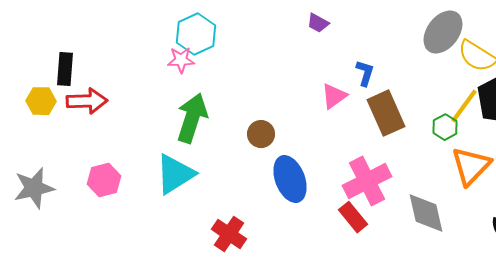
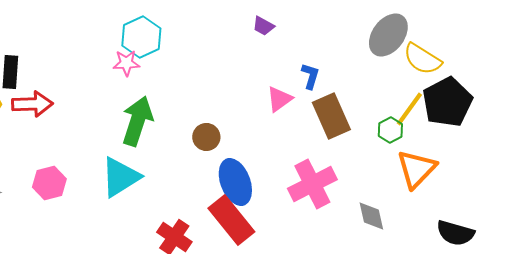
gray diamond: (426, 213) -> (371, 216), size x0.7
red rectangle: (353, 217) -> (231, 220), moved, size x1.6

